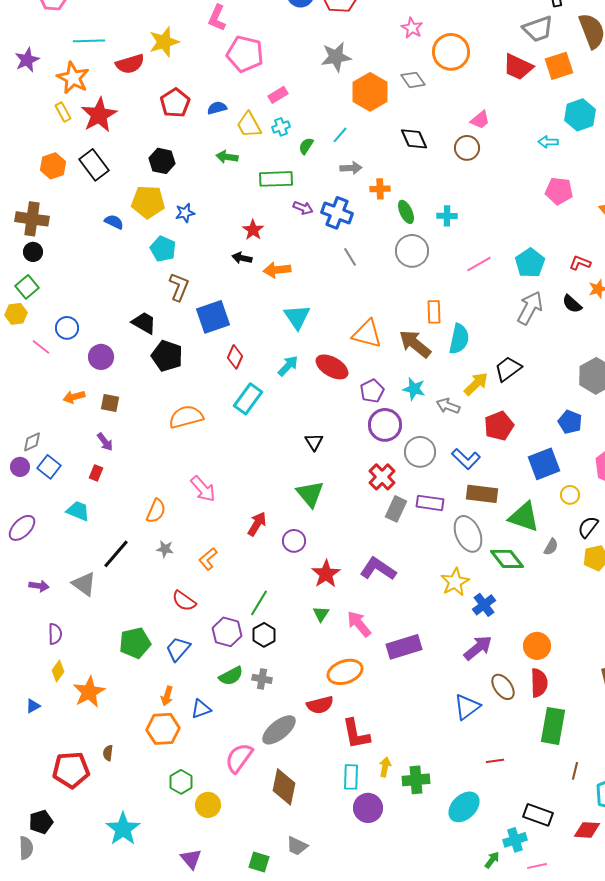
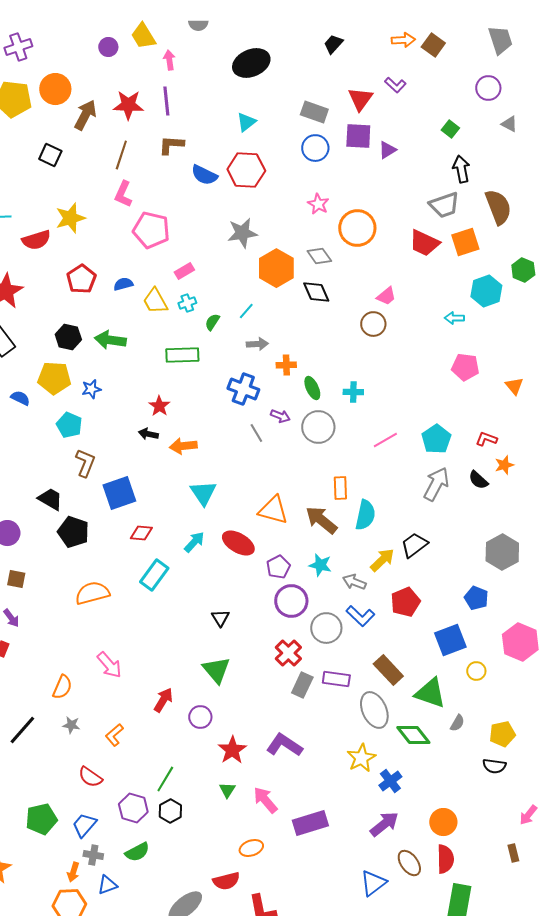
black diamond: (414, 139) -> (316, 292), moved
green arrow: (227, 157) -> (110, 340), moved, size x1.4
purple arrow: (303, 208) -> (280, 416), moved
red diamond: (235, 357) -> (141, 533), turned 70
blue L-shape: (466, 459) -> (360, 616), moved
brown rectangle: (482, 494) -> (388, 670), turned 40
black semicircle: (588, 527) -> (494, 766), moved, turned -120
orange ellipse: (345, 672) -> (251, 848), size x0.7
gray cross: (262, 679) -> (93, 855), moved

